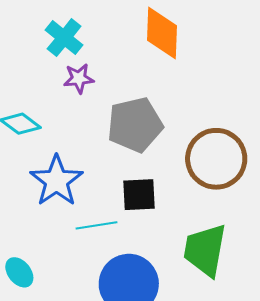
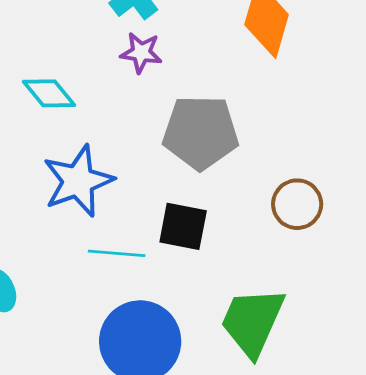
brown circle: (216, 159) -> (297, 204), size x0.6

